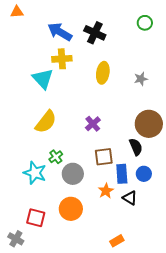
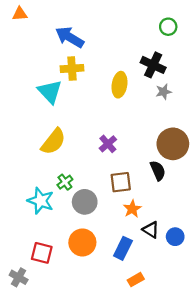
black cross: (95, 33) -> (153, 65), moved
blue rectangle: (122, 174) -> (123, 248), moved, turned 30
blue circle: (144, 174) -> (175, 237), moved
orange star: (106, 191) -> (132, 209), moved

